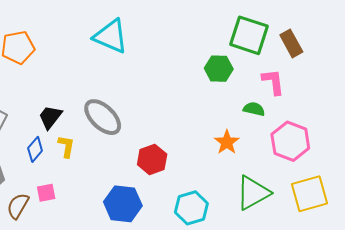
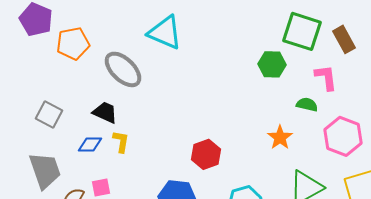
black trapezoid: (50, 117) -> (105, 112), turned 76
gray ellipse: (103, 117) -> (123, 69), moved
blue diamond: (35, 149) -> (90, 144), turned 50

